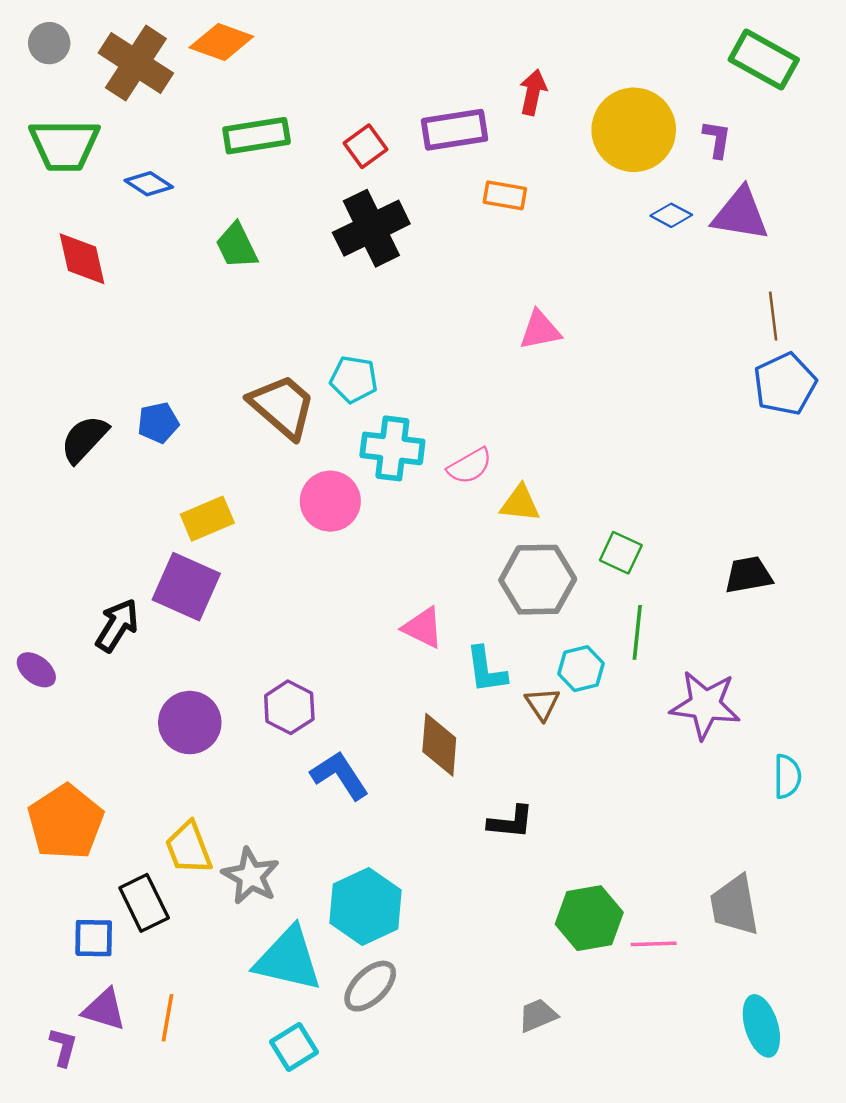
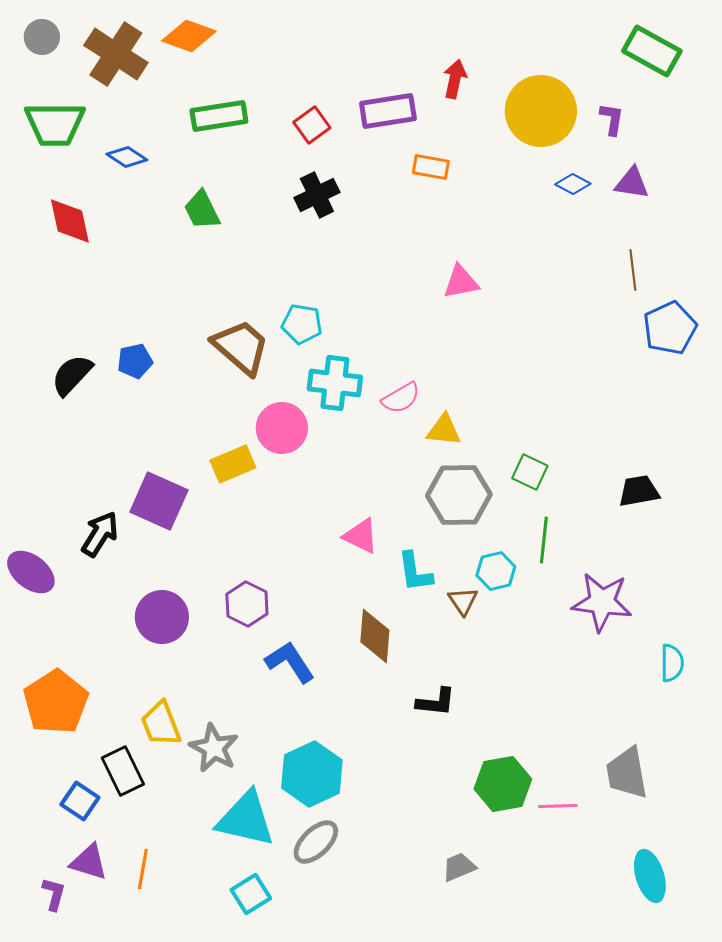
purple triangle: (740, 214) -> (632, 183), size x0.7
black cross: (371, 228) -> (317, 195), size x0.7
brown line: (773, 316) -> (633, 270), moved
yellow rectangle: (207, 519) -> (233, 464), moved
purple ellipse: (36, 670) -> (31, 572), size x1.4
blue square: (94, 938) -> (80, 801), turned 33

